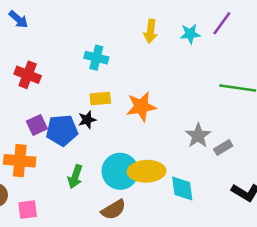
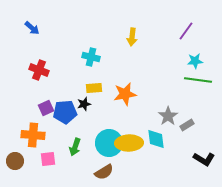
cyan star: (190, 34) -> (195, 61), moved
cyan diamond: (182, 188) -> (156, 139), moved
pink square: (28, 210) -> (48, 159), moved

